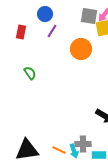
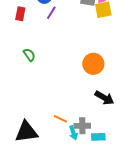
orange circle: (81, 49) -> (93, 64), moved
orange line: (59, 150) -> (60, 119), moved

